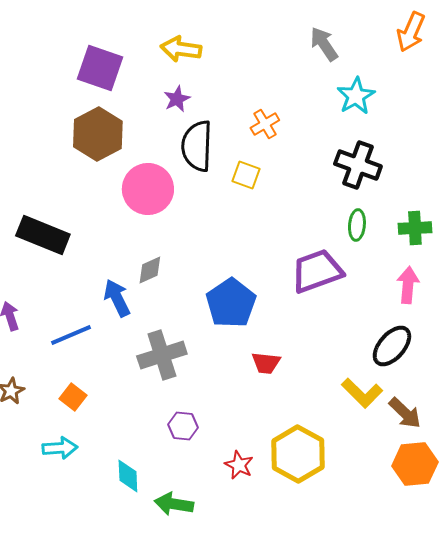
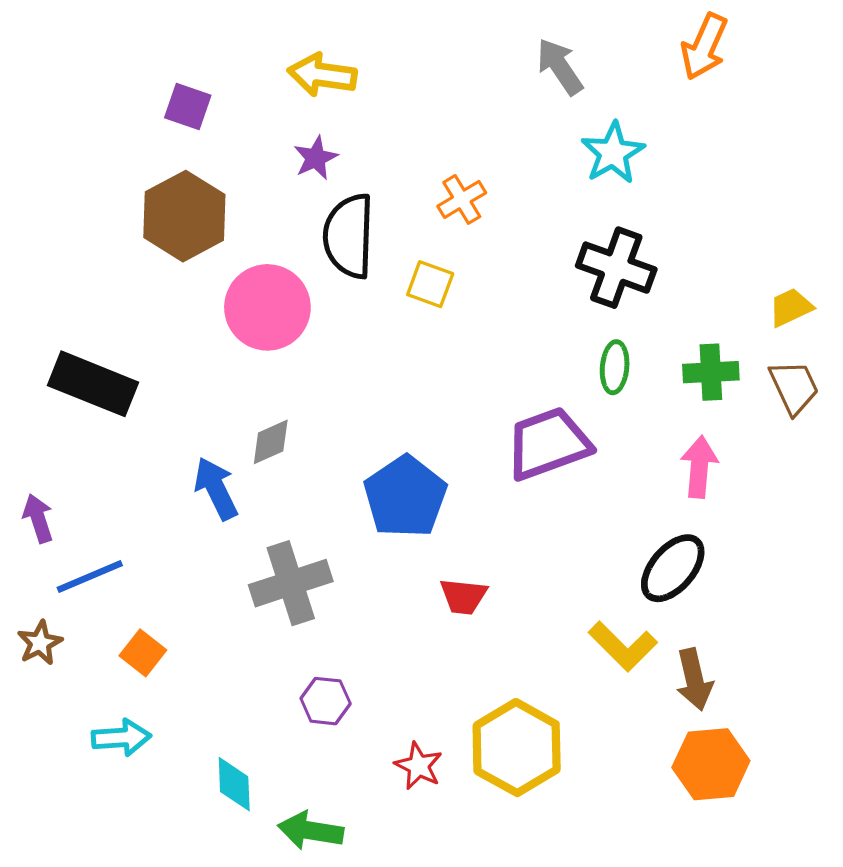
purple square: (100, 68) -> (188, 106), size x0.6
blue line: (71, 335) -> (90, 576), moved
brown arrow: (405, 413) -> (694, 679), turned 33

